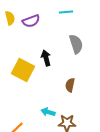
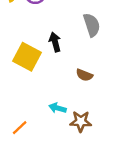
brown semicircle: (70, 85) -> (84, 75), turned -80

